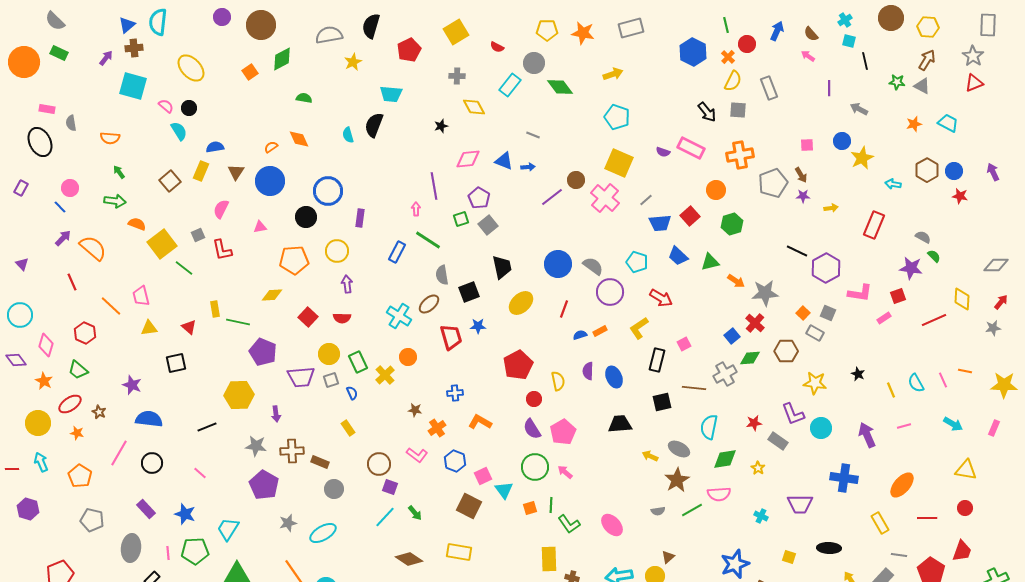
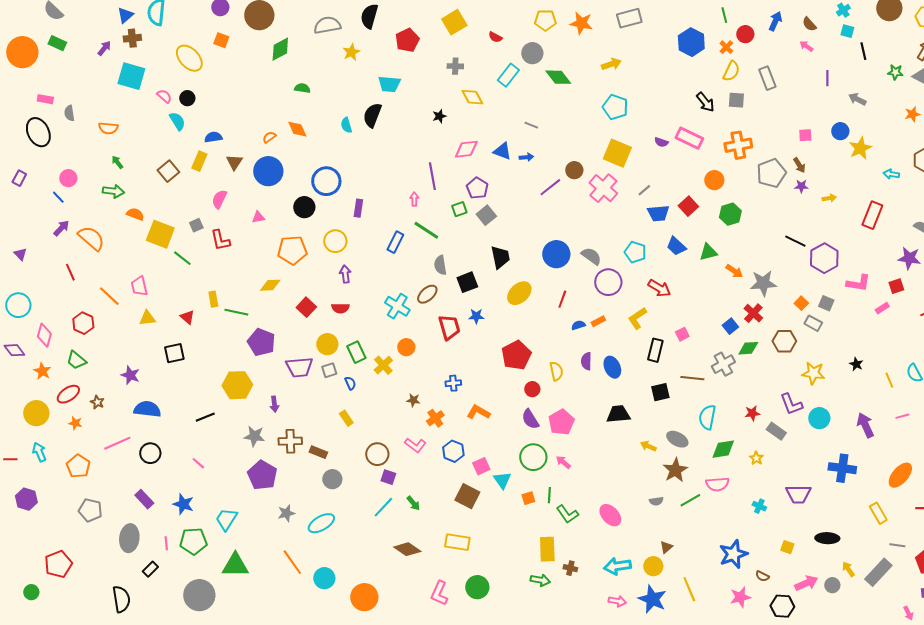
orange square: (250, 72) -> (221, 40), moved, turned -35
yellow square: (162, 244) -> (160, 234), turned -32
pink line: (119, 453) -> (117, 443), turned 36

